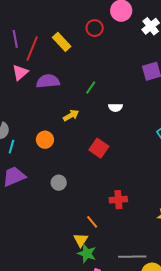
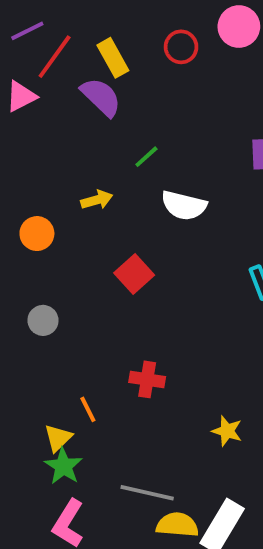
purple line: (15, 39) -> (27, 31), turned 60
purple semicircle: (48, 81) -> (101, 97), moved, turned 35
white semicircle: (115, 108) -> (184, 205), size x1.6

